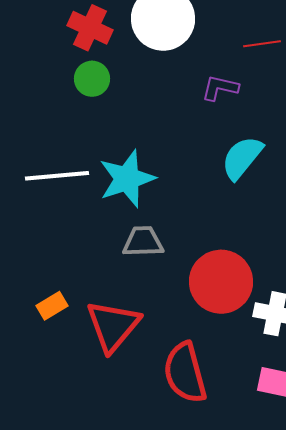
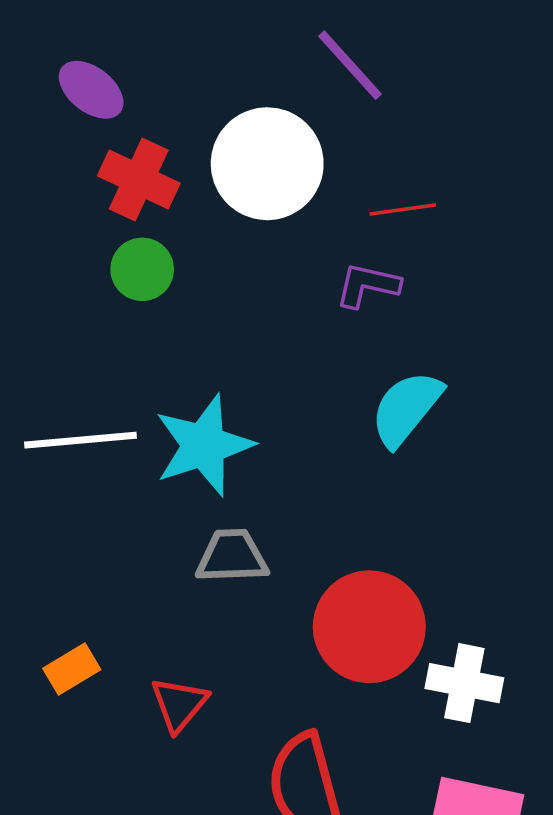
red line: (262, 44) -> (403, 209), moved
red triangle: (113, 326) -> (179, 704), size x0.6

